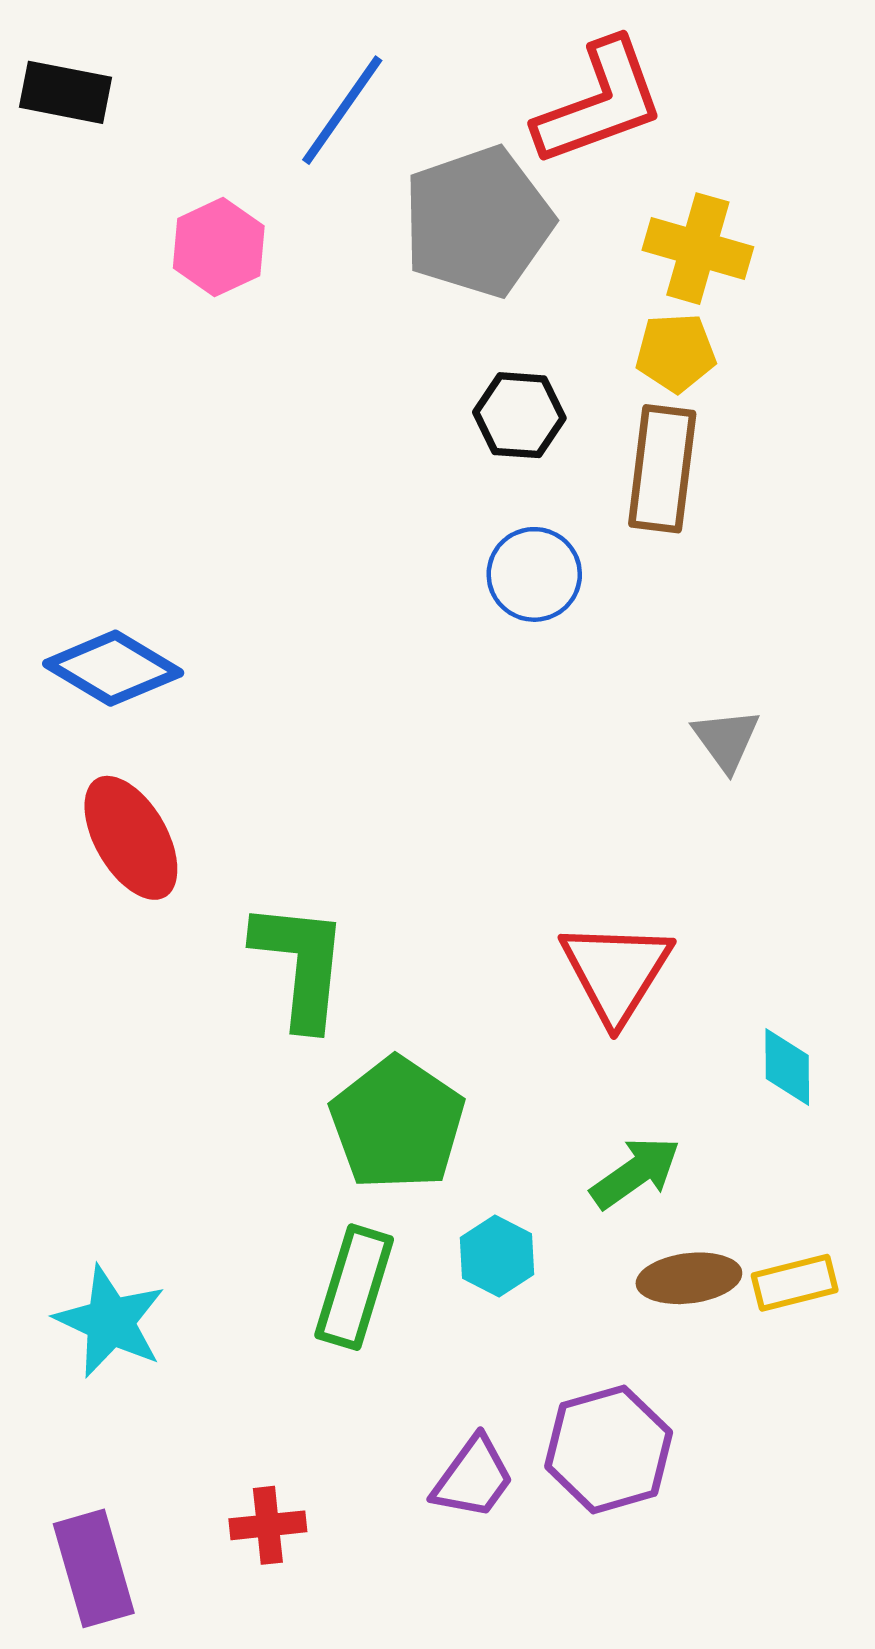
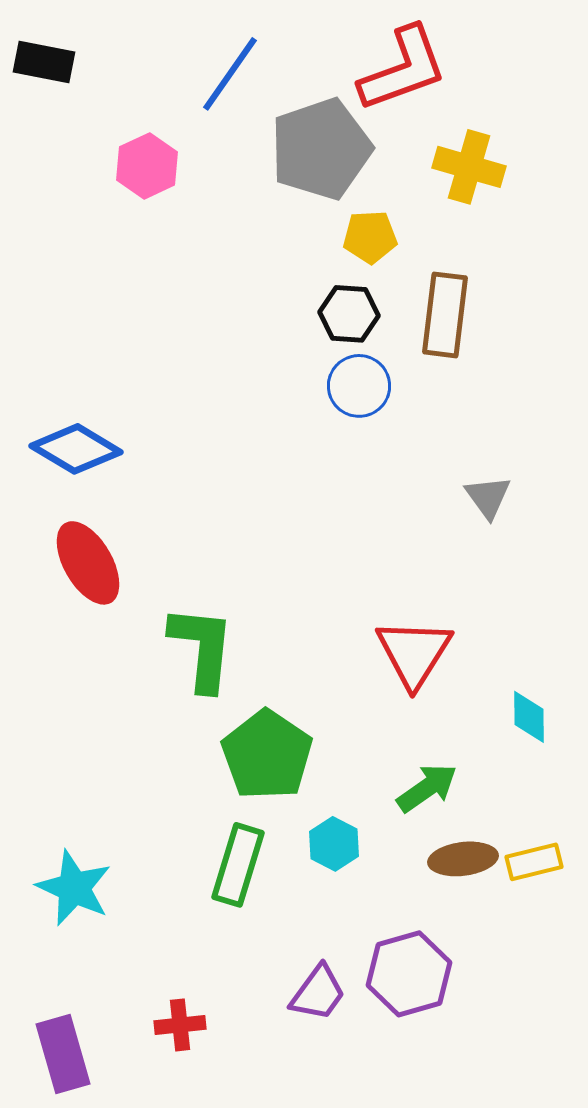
yellow pentagon: (676, 353) -> (370, 237), moved
black hexagon: (519, 415) -> (349, 314), moved

